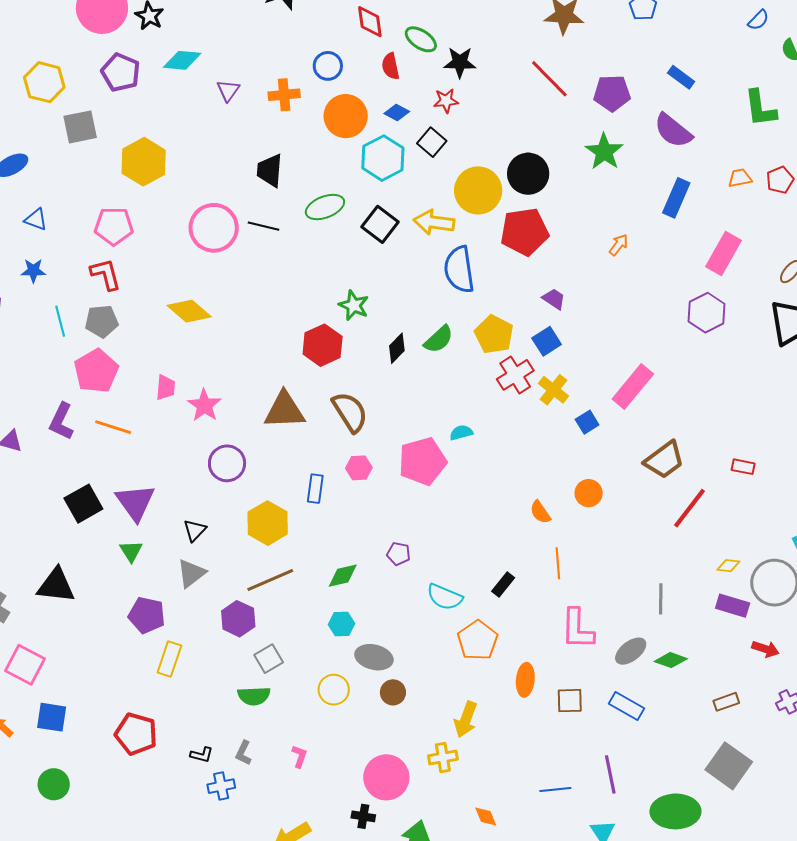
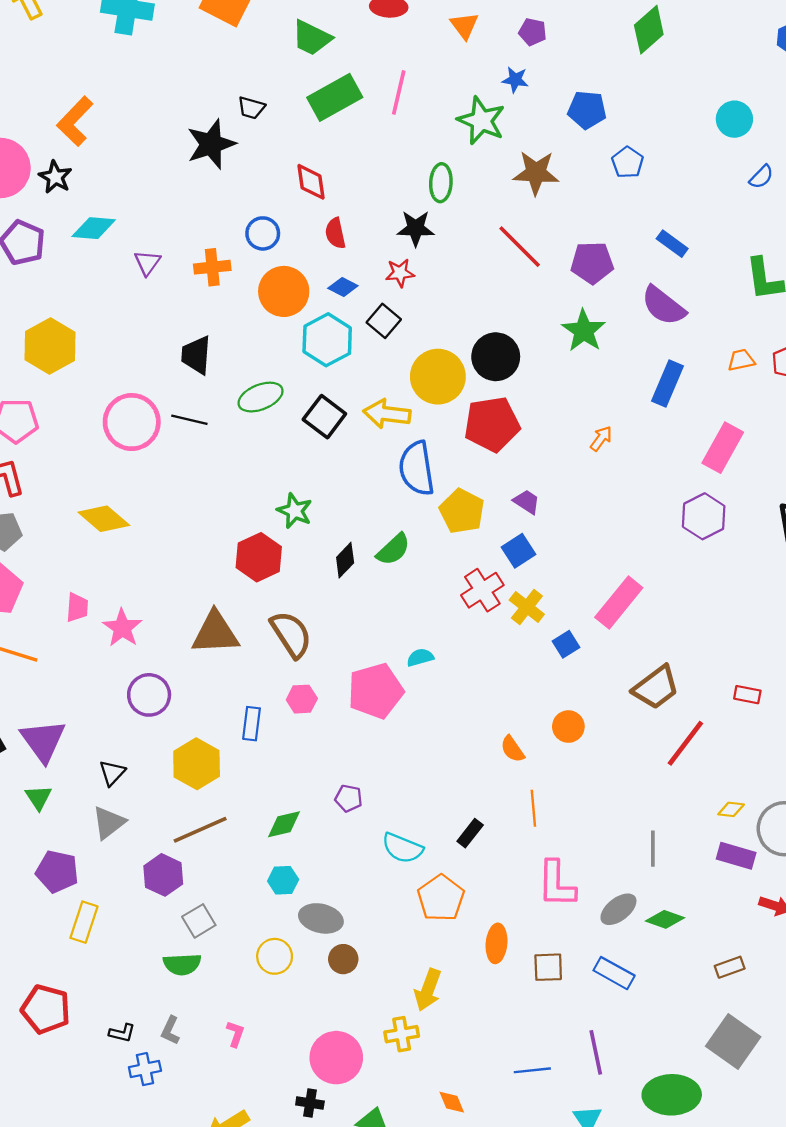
green ellipse: (421, 39) -> (441, 183), moved, turned 60
yellow pentagon: (494, 334) -> (462, 511), moved

